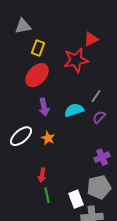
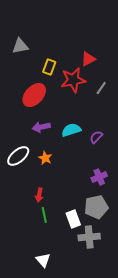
yellow rectangle: (38, 48) -> (49, 67), moved
gray line: (96, 96) -> (101, 88), moved
purple arrow: (44, 107) -> (41, 127), turned 90

